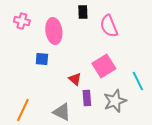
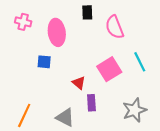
cyan line: (138, 81) -> (140, 62), moved
gray star: (115, 101) -> (135, 110), moved

